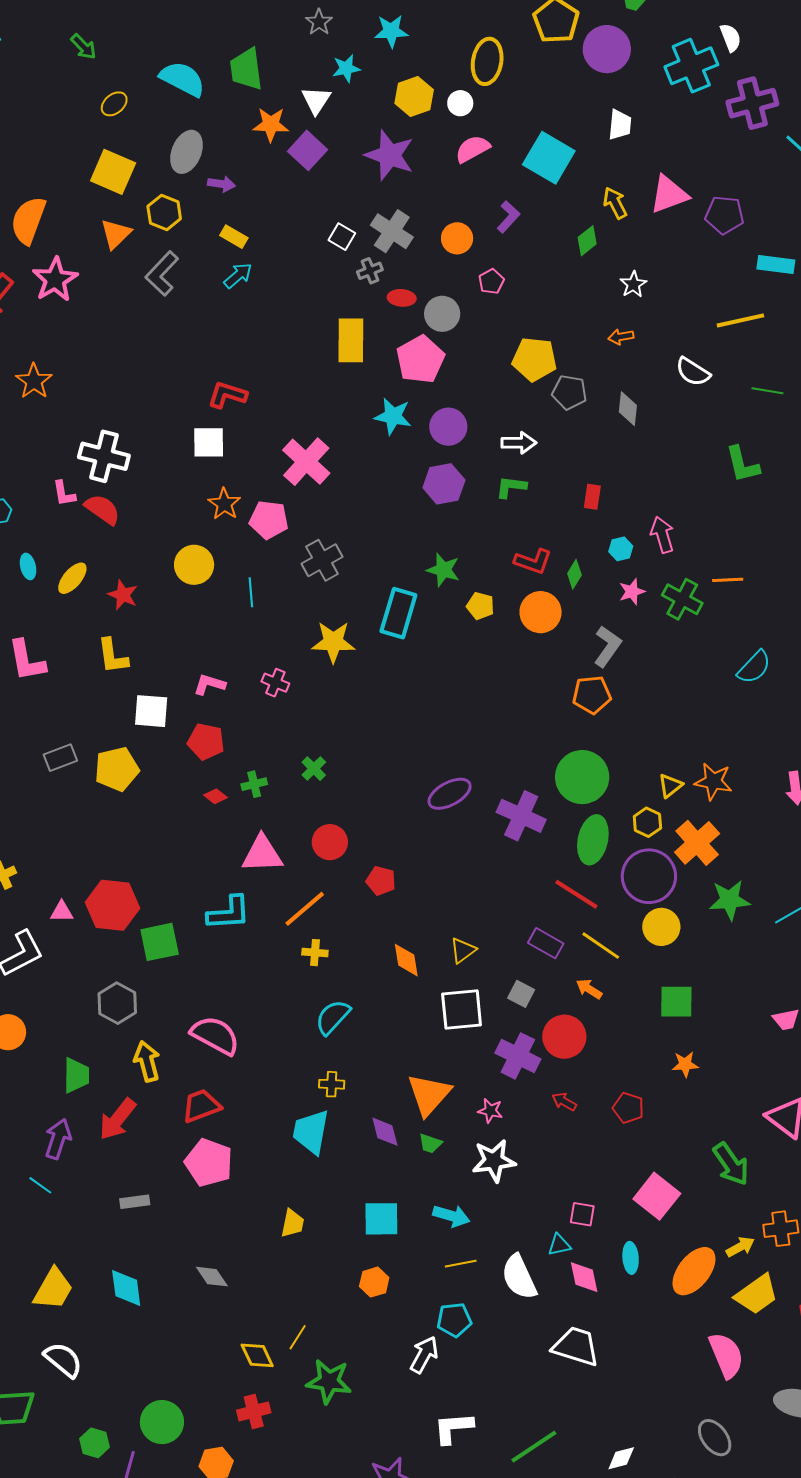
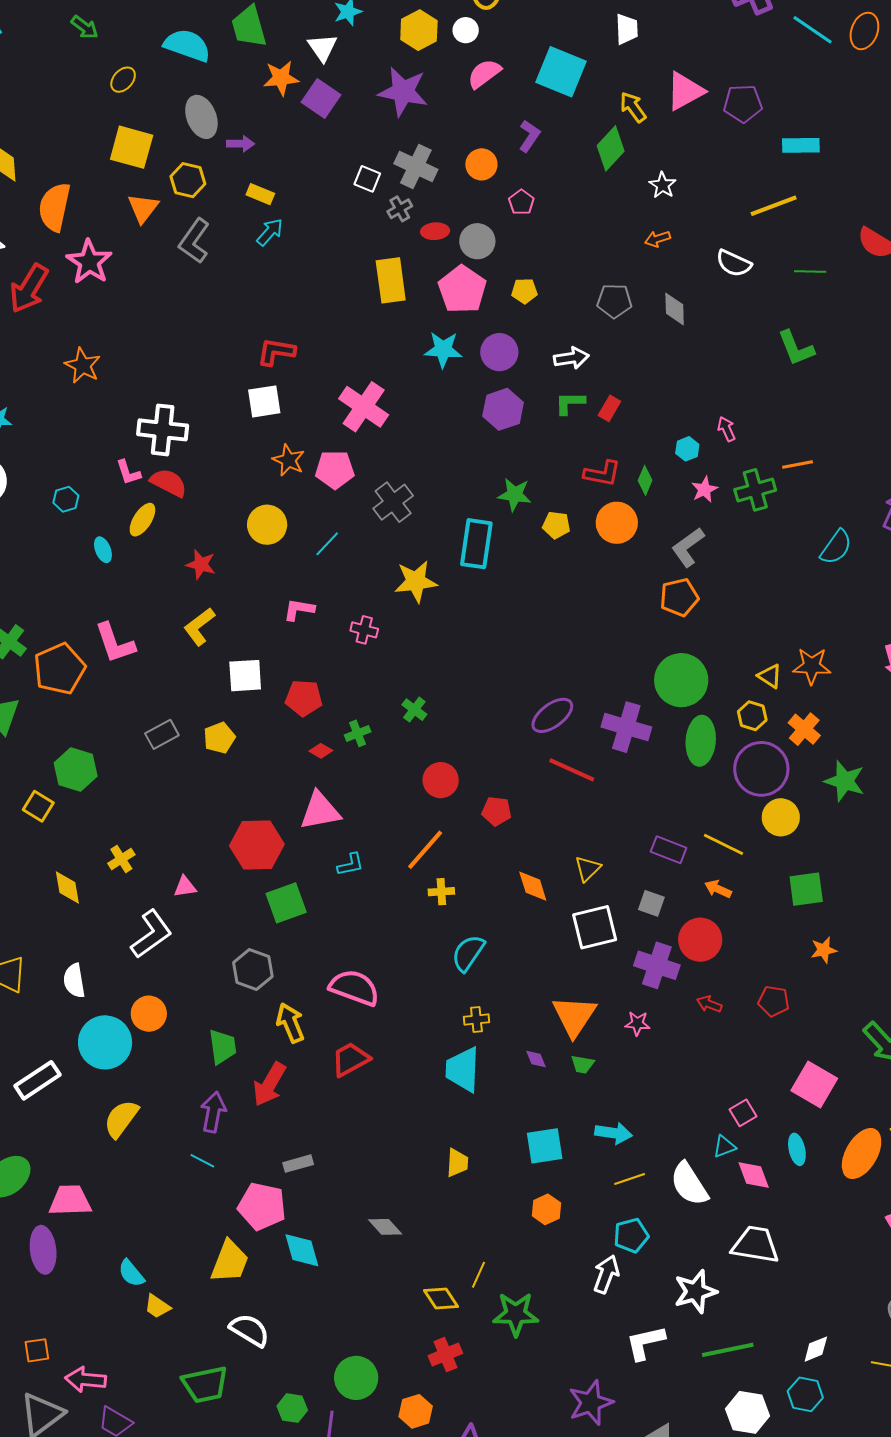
gray ellipse: (187, 152) -> (201, 117), turned -36
green diamond: (587, 241) -> (611, 148), size x1.4
yellow pentagon: (534, 359) -> (524, 291), moved, size x0.6
red rectangle: (592, 497) -> (609, 408), moved, turned 30
pink arrow: (662, 535) -> (727, 429), size x0.7
yellow ellipse: (72, 578) -> (142, 520), moved
cyan line: (251, 592) -> (327, 544), turned 56
green cross: (682, 599) -> (755, 490), turned -36
gray L-shape: (607, 646) -> (688, 547), turned -153
yellow L-shape: (113, 656) -> (199, 627), turned 69
pink L-shape: (209, 684) -> (299, 610), moved
yellow pentagon: (117, 769) -> (219, 738), size x0.7
yellow triangle: (670, 786) -> (770, 676), turned -40
orange cross: (697, 843) -> (804, 729), size x0.7
pink triangle: (262, 854) -> (320, 811), moved
red line: (576, 894) -> (572, 770), moved
green star: (730, 900) -> (845, 781), turned 30
red hexagon: (113, 905) -> (257, 845), moved
cyan L-shape: (229, 913) -> (351, 864), size x0.6
purple diamond: (385, 1132) -> (536, 1059), size x0.7
white star: (494, 1161) -> (695, 1291), moved
pink pentagon: (209, 1163) -> (262, 1206), moved
pink square: (582, 1214) -> (743, 1113), turned -32
green line: (534, 1447) -> (728, 1350), turned 30

